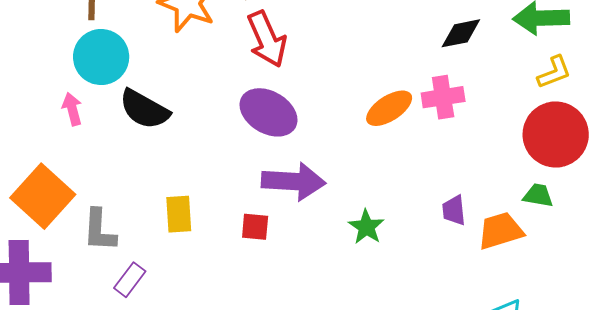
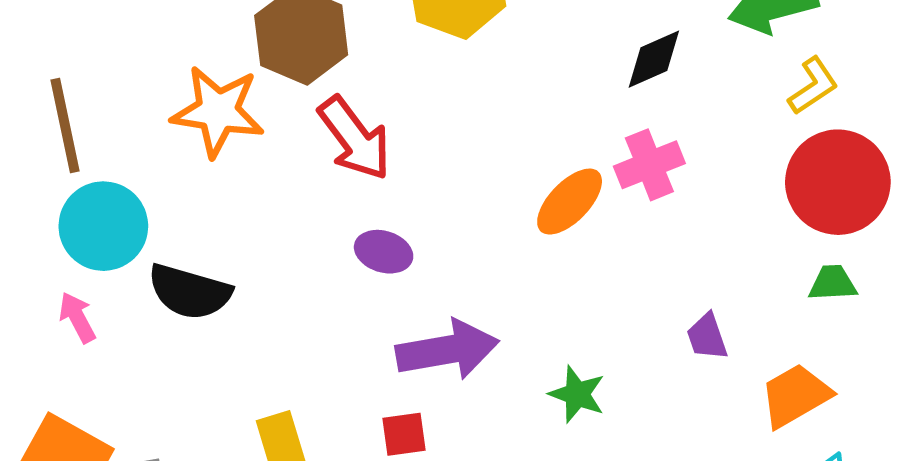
purple ellipse: (268, 112) -> (384, 252), size x0.6
orange trapezoid: (500, 231) -> (795, 396), moved

